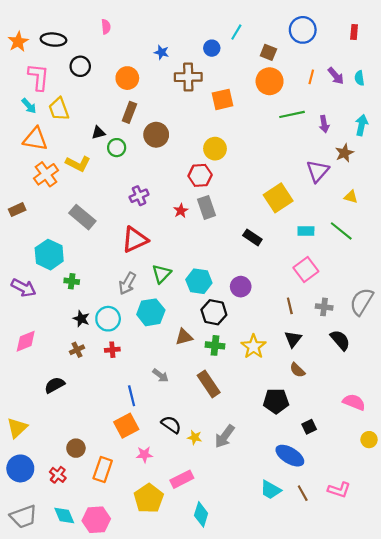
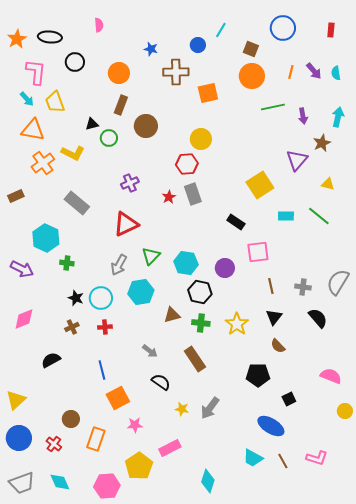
pink square: (306, 270) -> (258, 252), moved, turned 30
blue line: (132, 396) -> (102, 370), moved
black semicircle: (171, 425) -> (161, 382), moved
cyan diamond: (201, 514) -> (208, 481), moved
pink hexagon: (96, 520) -> (107, 486), moved

